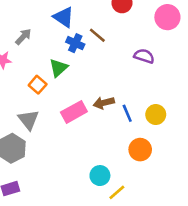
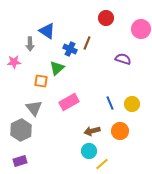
blue triangle: (64, 17) -> (47, 31), moved
brown line: (97, 35) -> (87, 43), turned 72
gray arrow: (23, 37) -> (30, 44), turned 136
orange square: (38, 85) -> (41, 81), turned -32
brown arrow: (104, 103) -> (92, 131), moved

